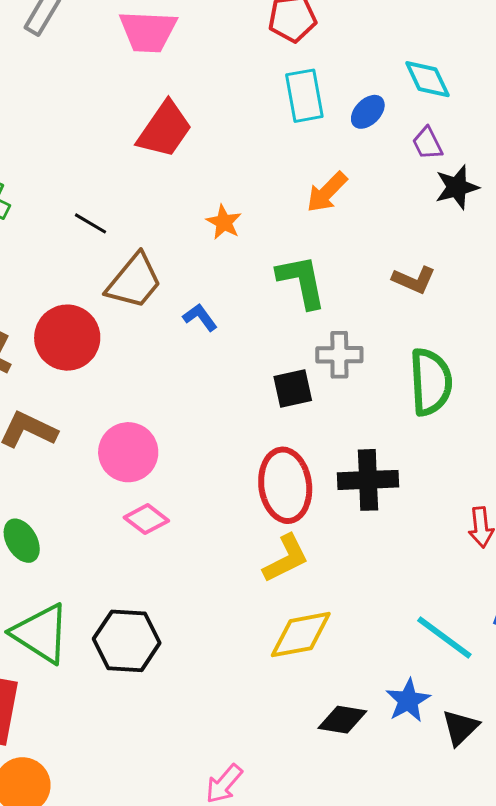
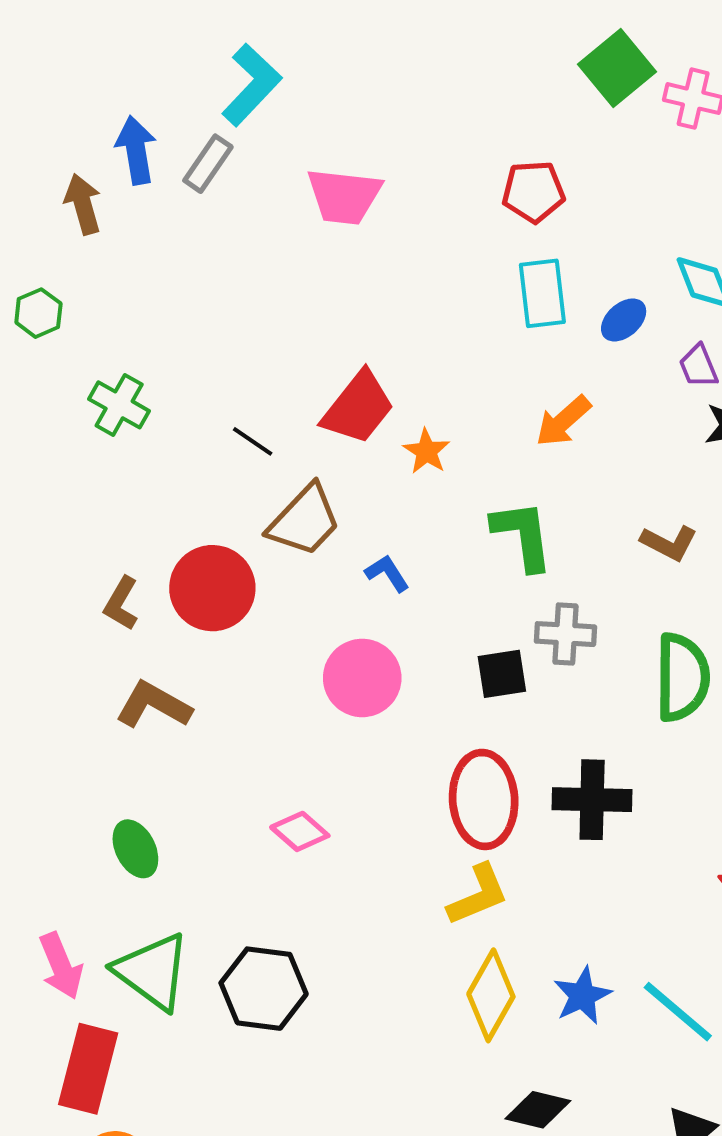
red trapezoid: (165, 129) -> (358, 408), moved
pink circle: (128, 452) -> (362, 678), moved
yellow diamond: (301, 635) -> (491, 995), turned -54
blue star: (408, 700) -> (582, 996), moved

